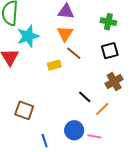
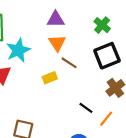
green cross: (108, 22) -> (102, 25), turned 35
black square: (110, 51) -> (107, 56), size x1.4

